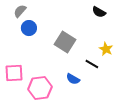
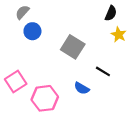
black semicircle: (99, 12) -> (111, 13), turned -96
yellow star: (106, 49) -> (119, 35), moved
pink square: (14, 73) -> (16, 82), turned -30

